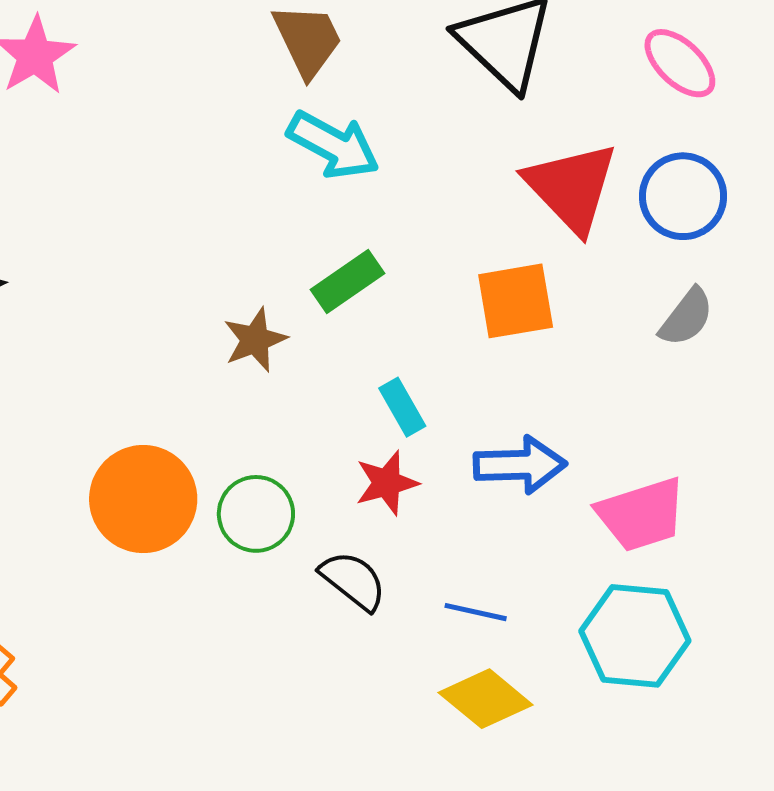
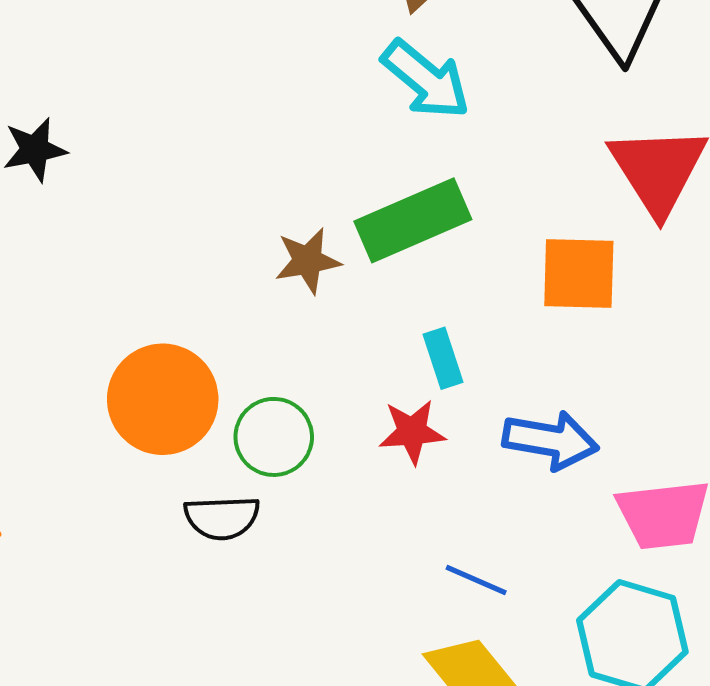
green rectangle: (348, 282) -> (413, 220), size x1.5
black semicircle: (353, 581) -> (222, 518), moved, turned 128

